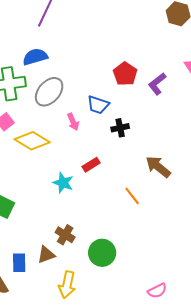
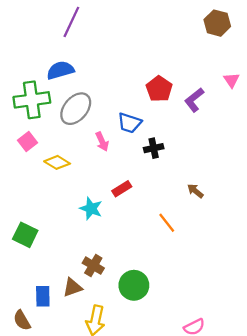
yellow diamond: (32, 141) -> (57, 162), size x0.7
brown arrow: (158, 167) -> (195, 191), size x0.6

